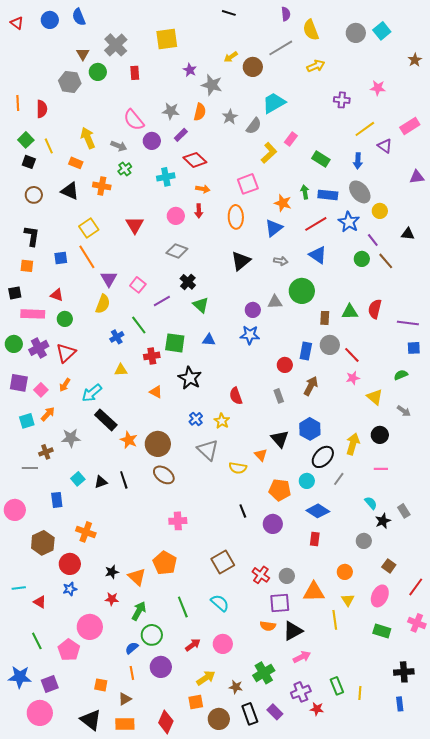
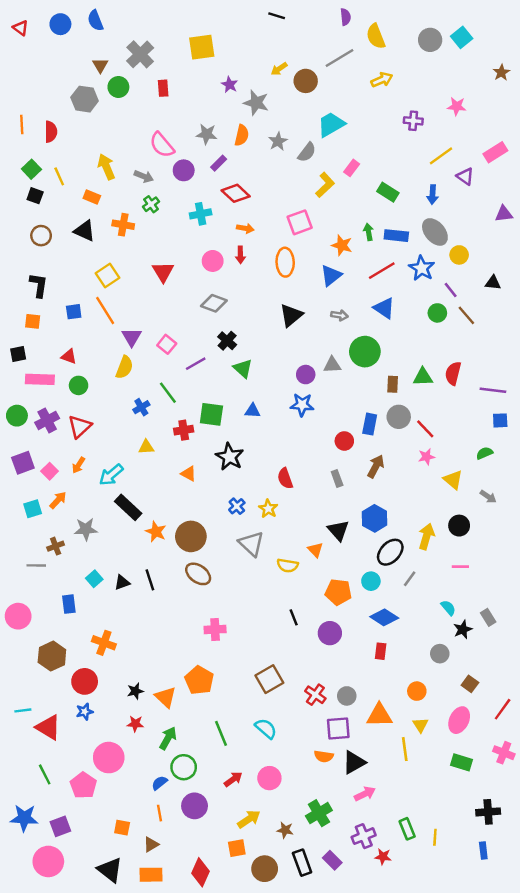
purple square: (19, 383) -> (23, 463), turned -30
red triangle: (40, 602) -> (48, 727), size x1.6

